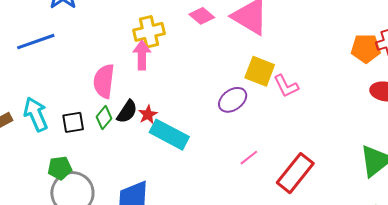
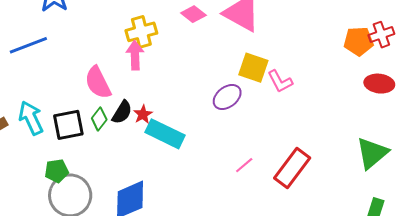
pink semicircle: (104, 81) -> (98, 83), turned -32
black square: (73, 122) -> (68, 125), size x1.4
pink line: (249, 158) -> (244, 165), moved

